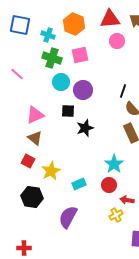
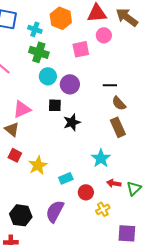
pink square: (80, 55) -> (81, 49), moved
black line: (123, 91) -> (110, 85), turned 72
brown triangle: (35, 138) -> (12, 129), moved
red circle: (109, 185) -> (86, 192), moved
black hexagon: (32, 197) -> (21, 215), moved
red arrow: (127, 200) -> (114, 183), moved

